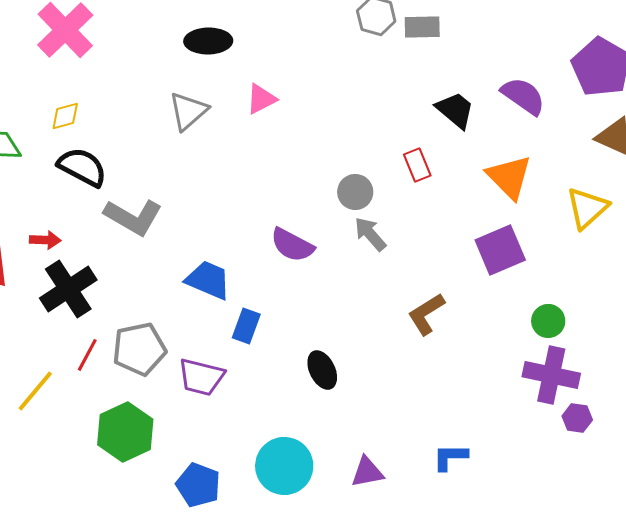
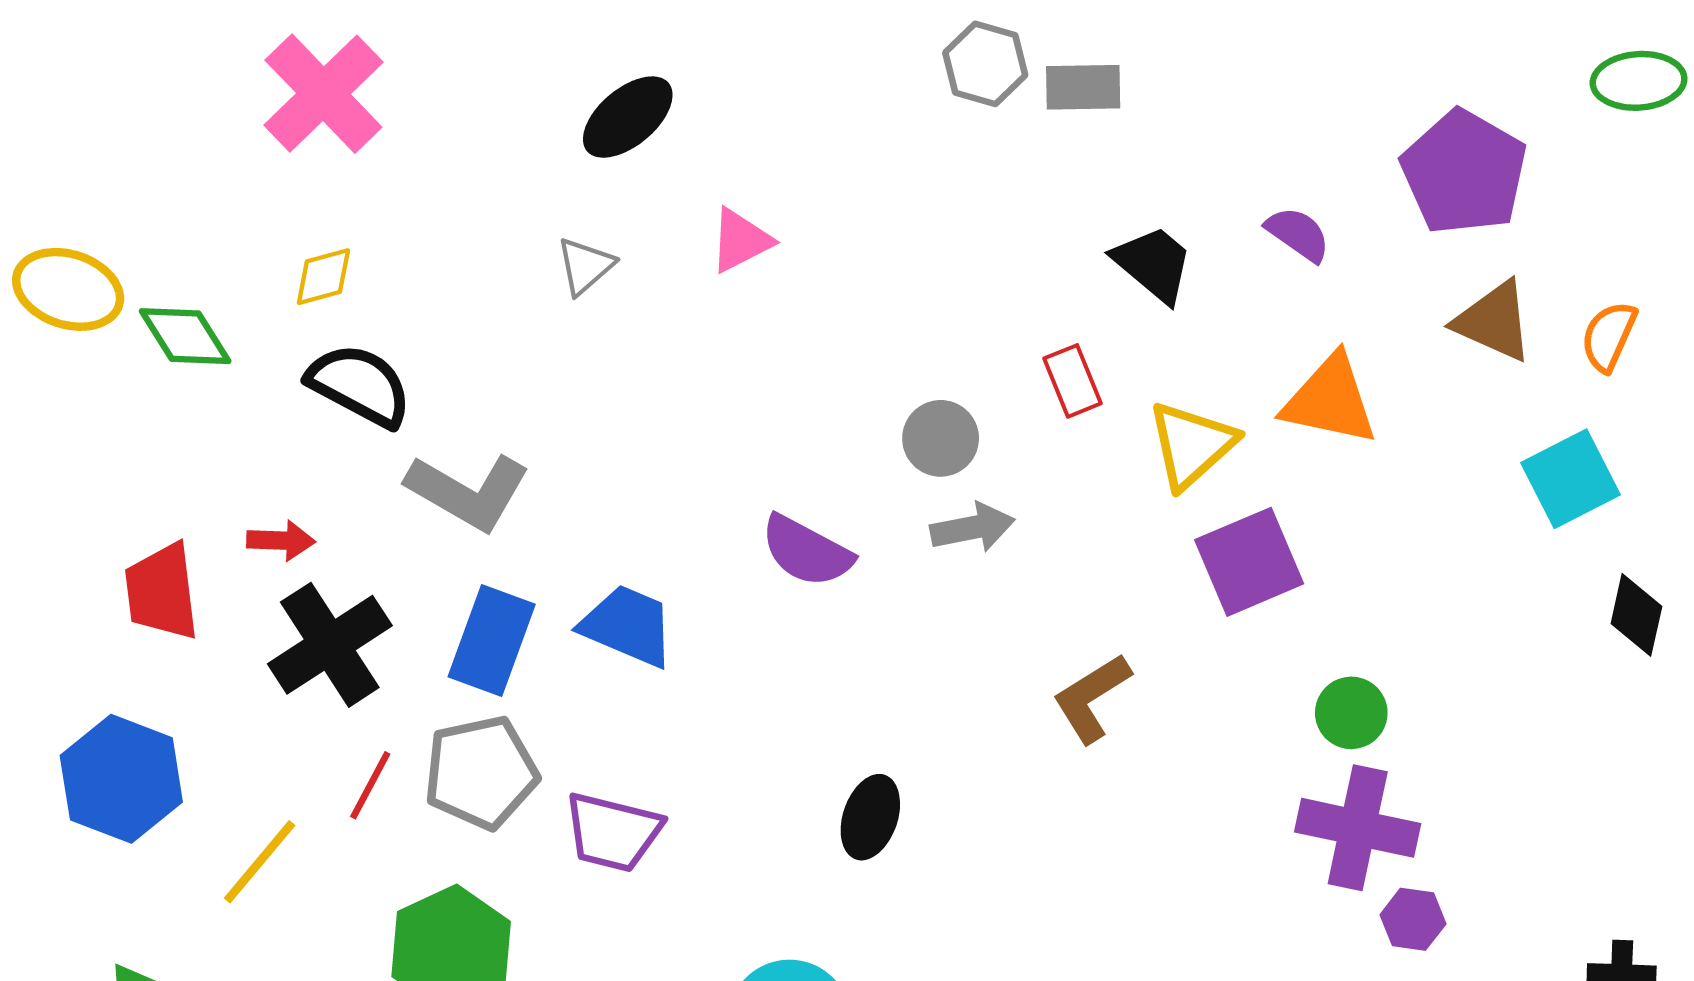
black ellipse: (208, 41) -> (628, 117), turned -39
purple semicircle: (523, 96) -> (1298, 234), size x0.7
gray triangle: (188, 111) -> (585, 266), size x0.7
orange triangle: (509, 177) -> (1330, 400), moved, turned -33
yellow triangle: (587, 208) -> (1192, 445), moved
gray arrow: (370, 234) -> (972, 528), turned 120
blue rectangle: (246, 326) -> (492, 641), moved, size x1.4
black ellipse: (322, 370) -> (870, 817), turned 45

